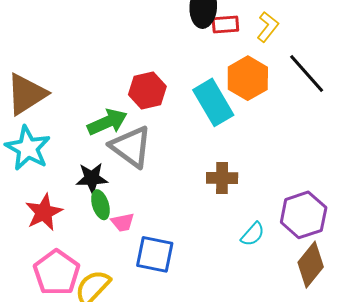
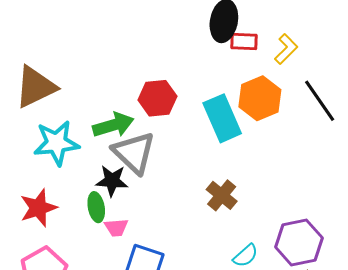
cyan star: (28, 148) -> (56, 143), moved, turned 30
black star: (92, 178) -> (112, 181), moved
brown cross: (222, 178) -> (222, 195), turned 32

